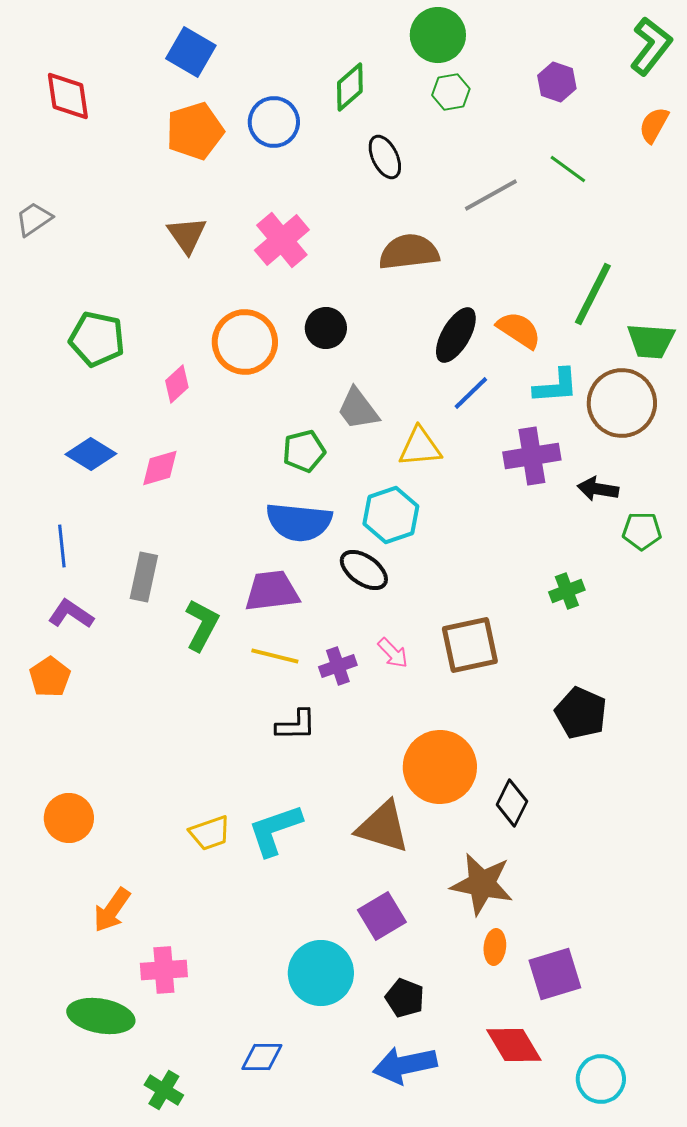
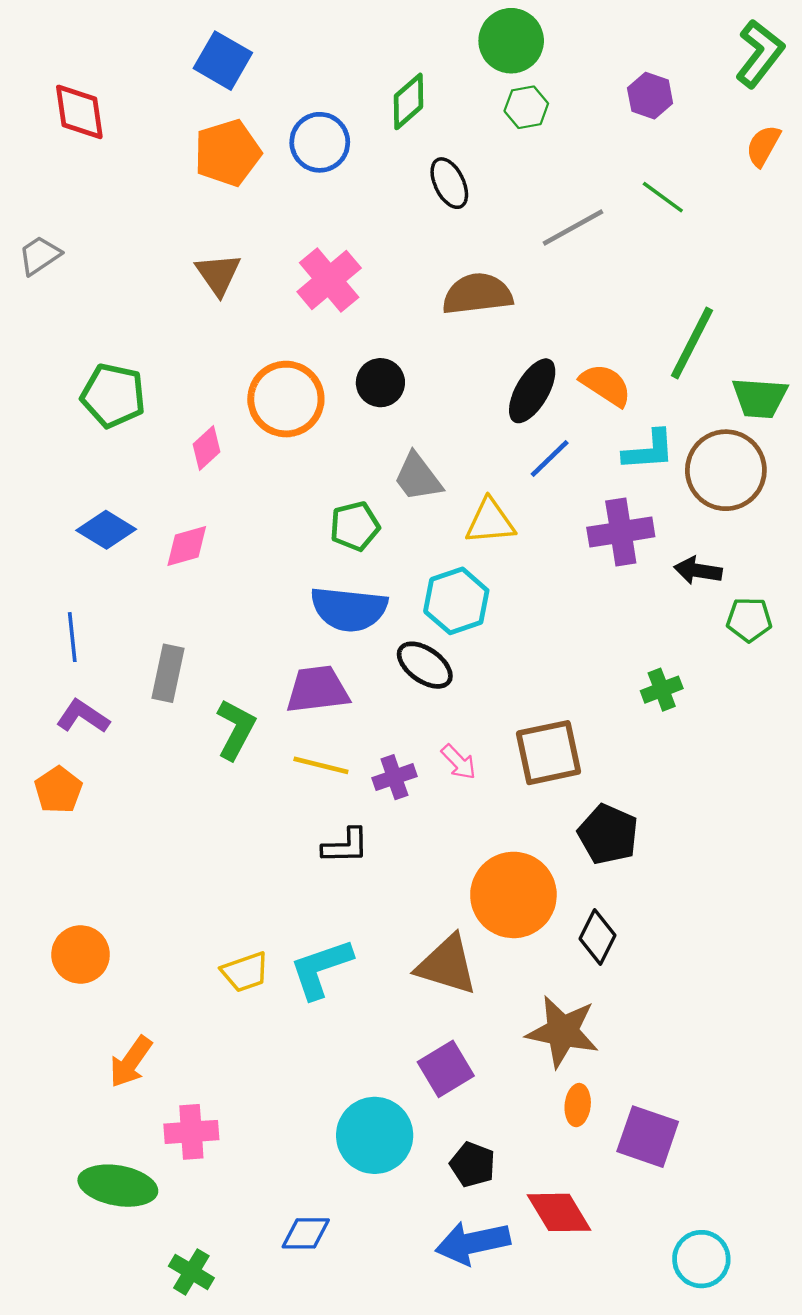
black pentagon: (581, 713) -> (608, 834), moved
purple square: (555, 974) -> (648, 1137), turned 36
red diamond: (514, 1045) -> (559, 1212), moved

